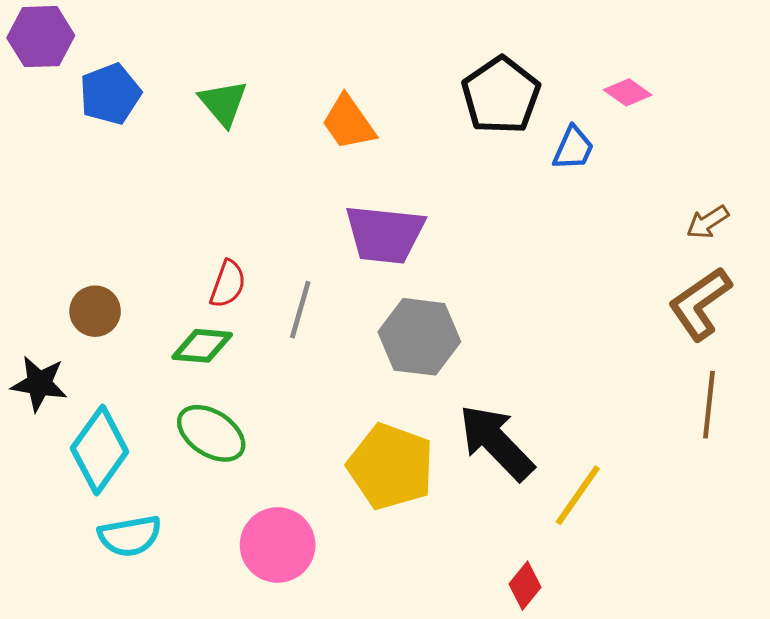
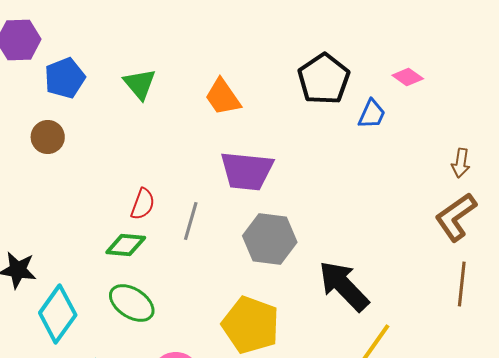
brown arrow: (708, 222) -> (461, 163), turned -48
brown circle: (95, 311) -> (48, 137), moved
black arrow: (496, 442) -> (344, 286), moved

